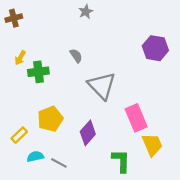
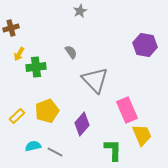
brown cross: (14, 18) -> (11, 28), moved
yellow rectangle: (19, 135) -> (17, 116), moved

